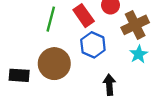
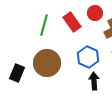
blue hexagon: (93, 45) -> (88, 57), moved
black rectangle: (19, 75) -> (17, 73), turned -72

